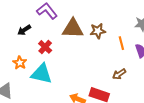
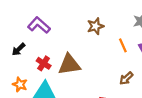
brown triangle: (73, 29) -> (69, 64), moved
brown star: (98, 31) -> (95, 26), moved

